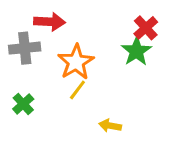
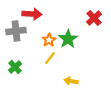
green star: (136, 51) -> (68, 39), moved
orange star: (76, 62) -> (49, 40), size x0.6

